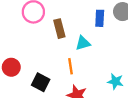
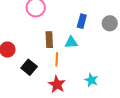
blue rectangle: (100, 18) -> (82, 21), moved
brown rectangle: (59, 29) -> (49, 40), moved

